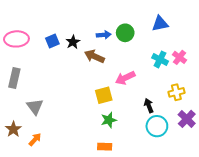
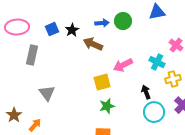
cyan cross: (160, 59) -> (157, 62), moved
gray rectangle: (14, 78) -> (32, 55), moved
gray triangle: (35, 107) -> (47, 93), moved

